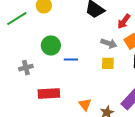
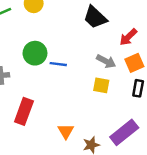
blue line: (71, 59) -> (58, 64), moved
red rectangle: (49, 93) -> (24, 111), turned -75

